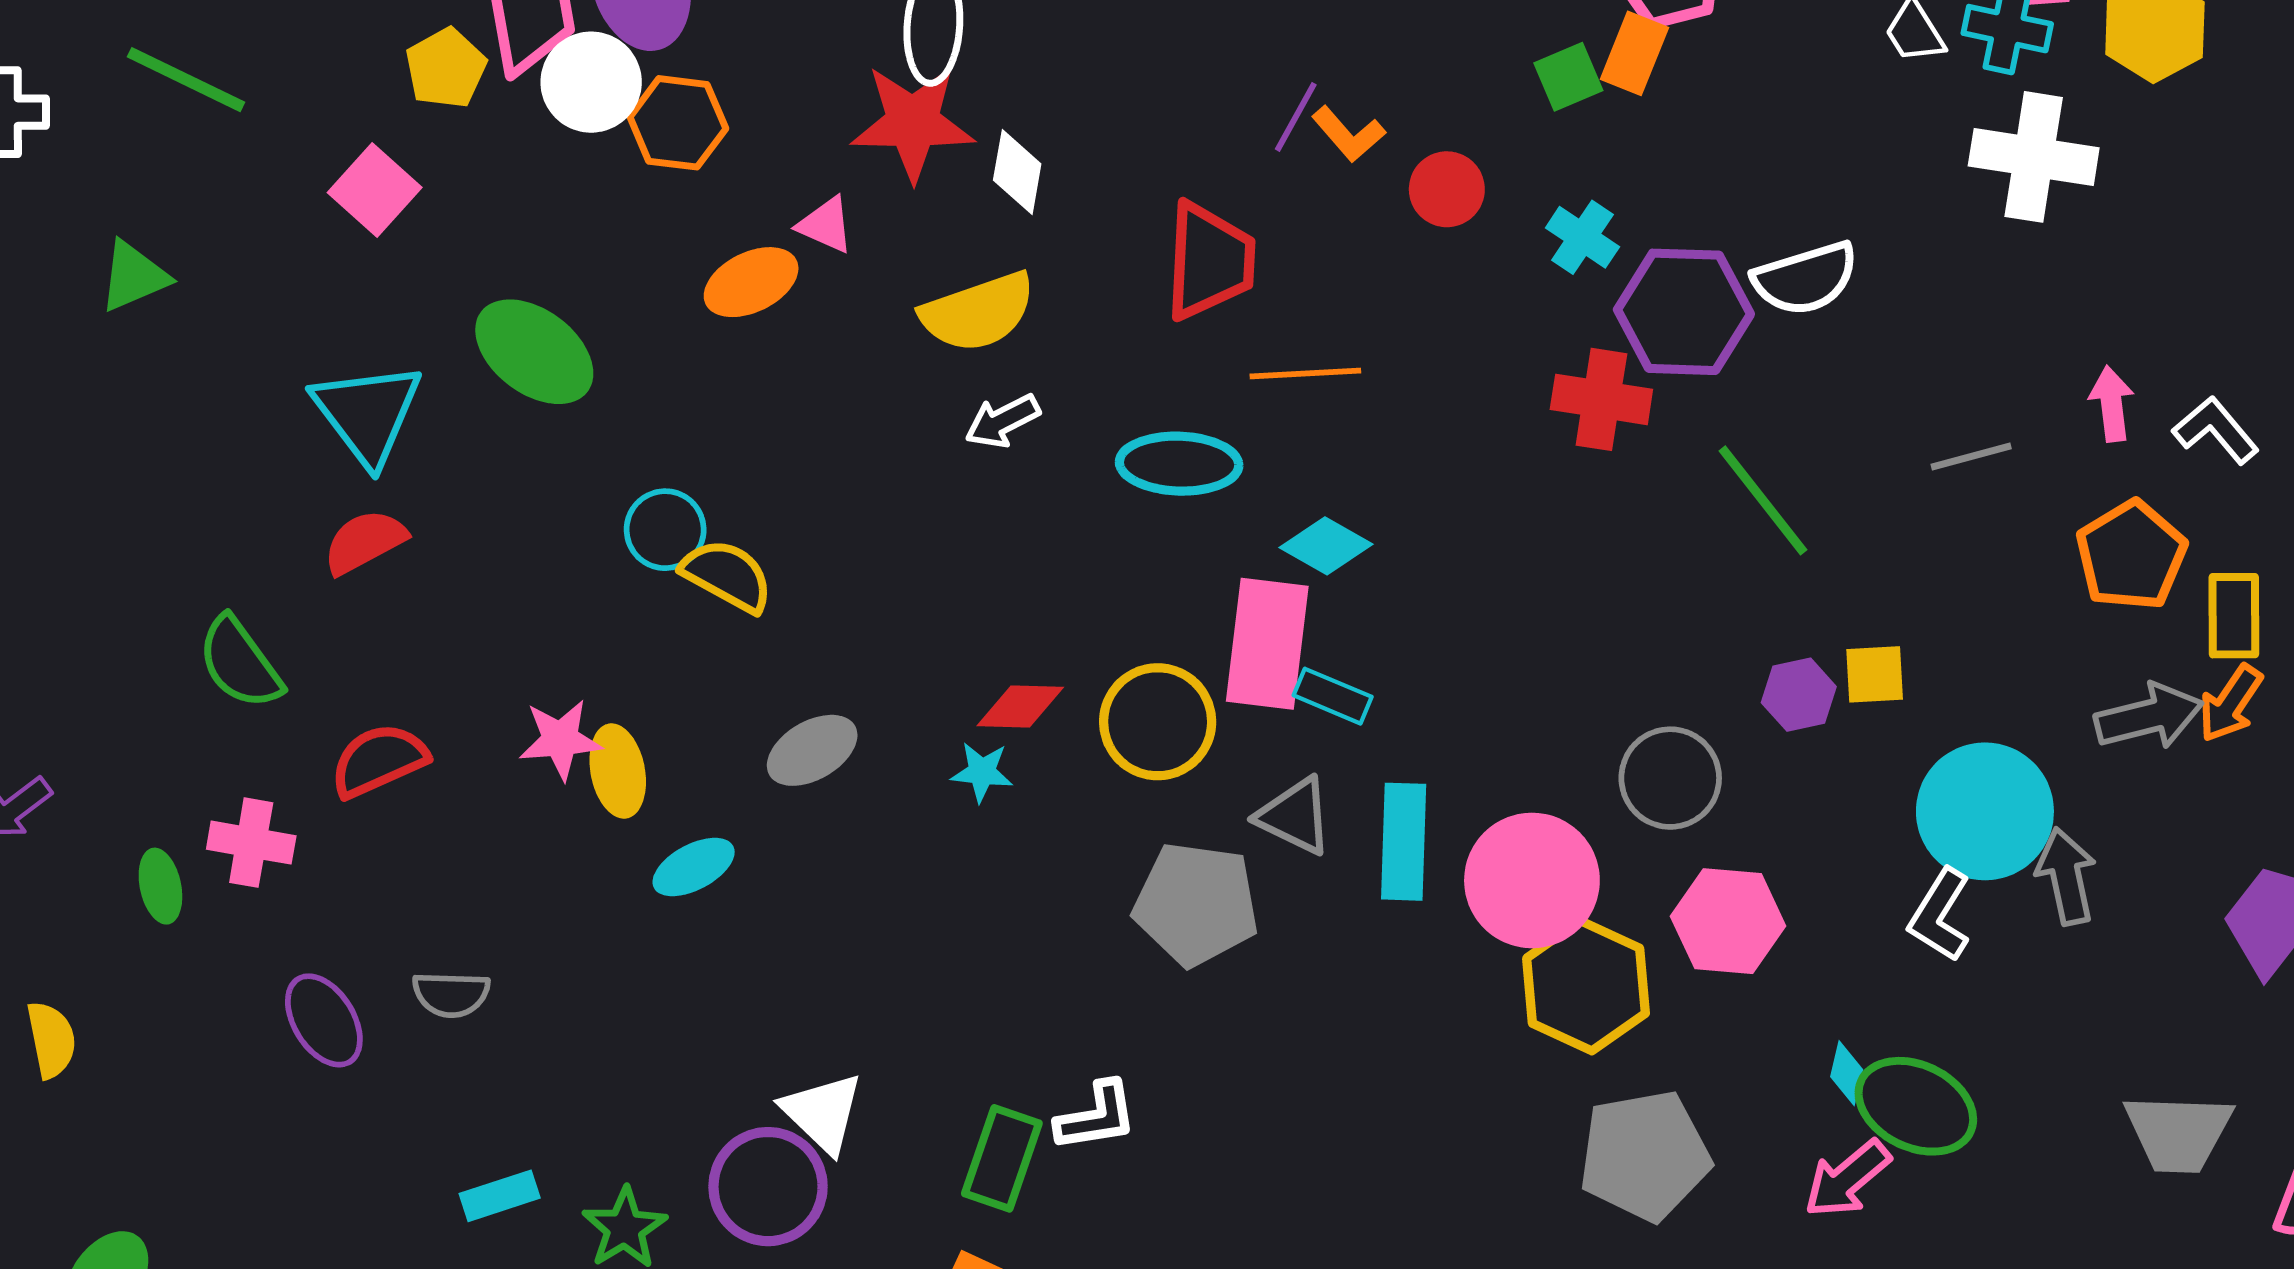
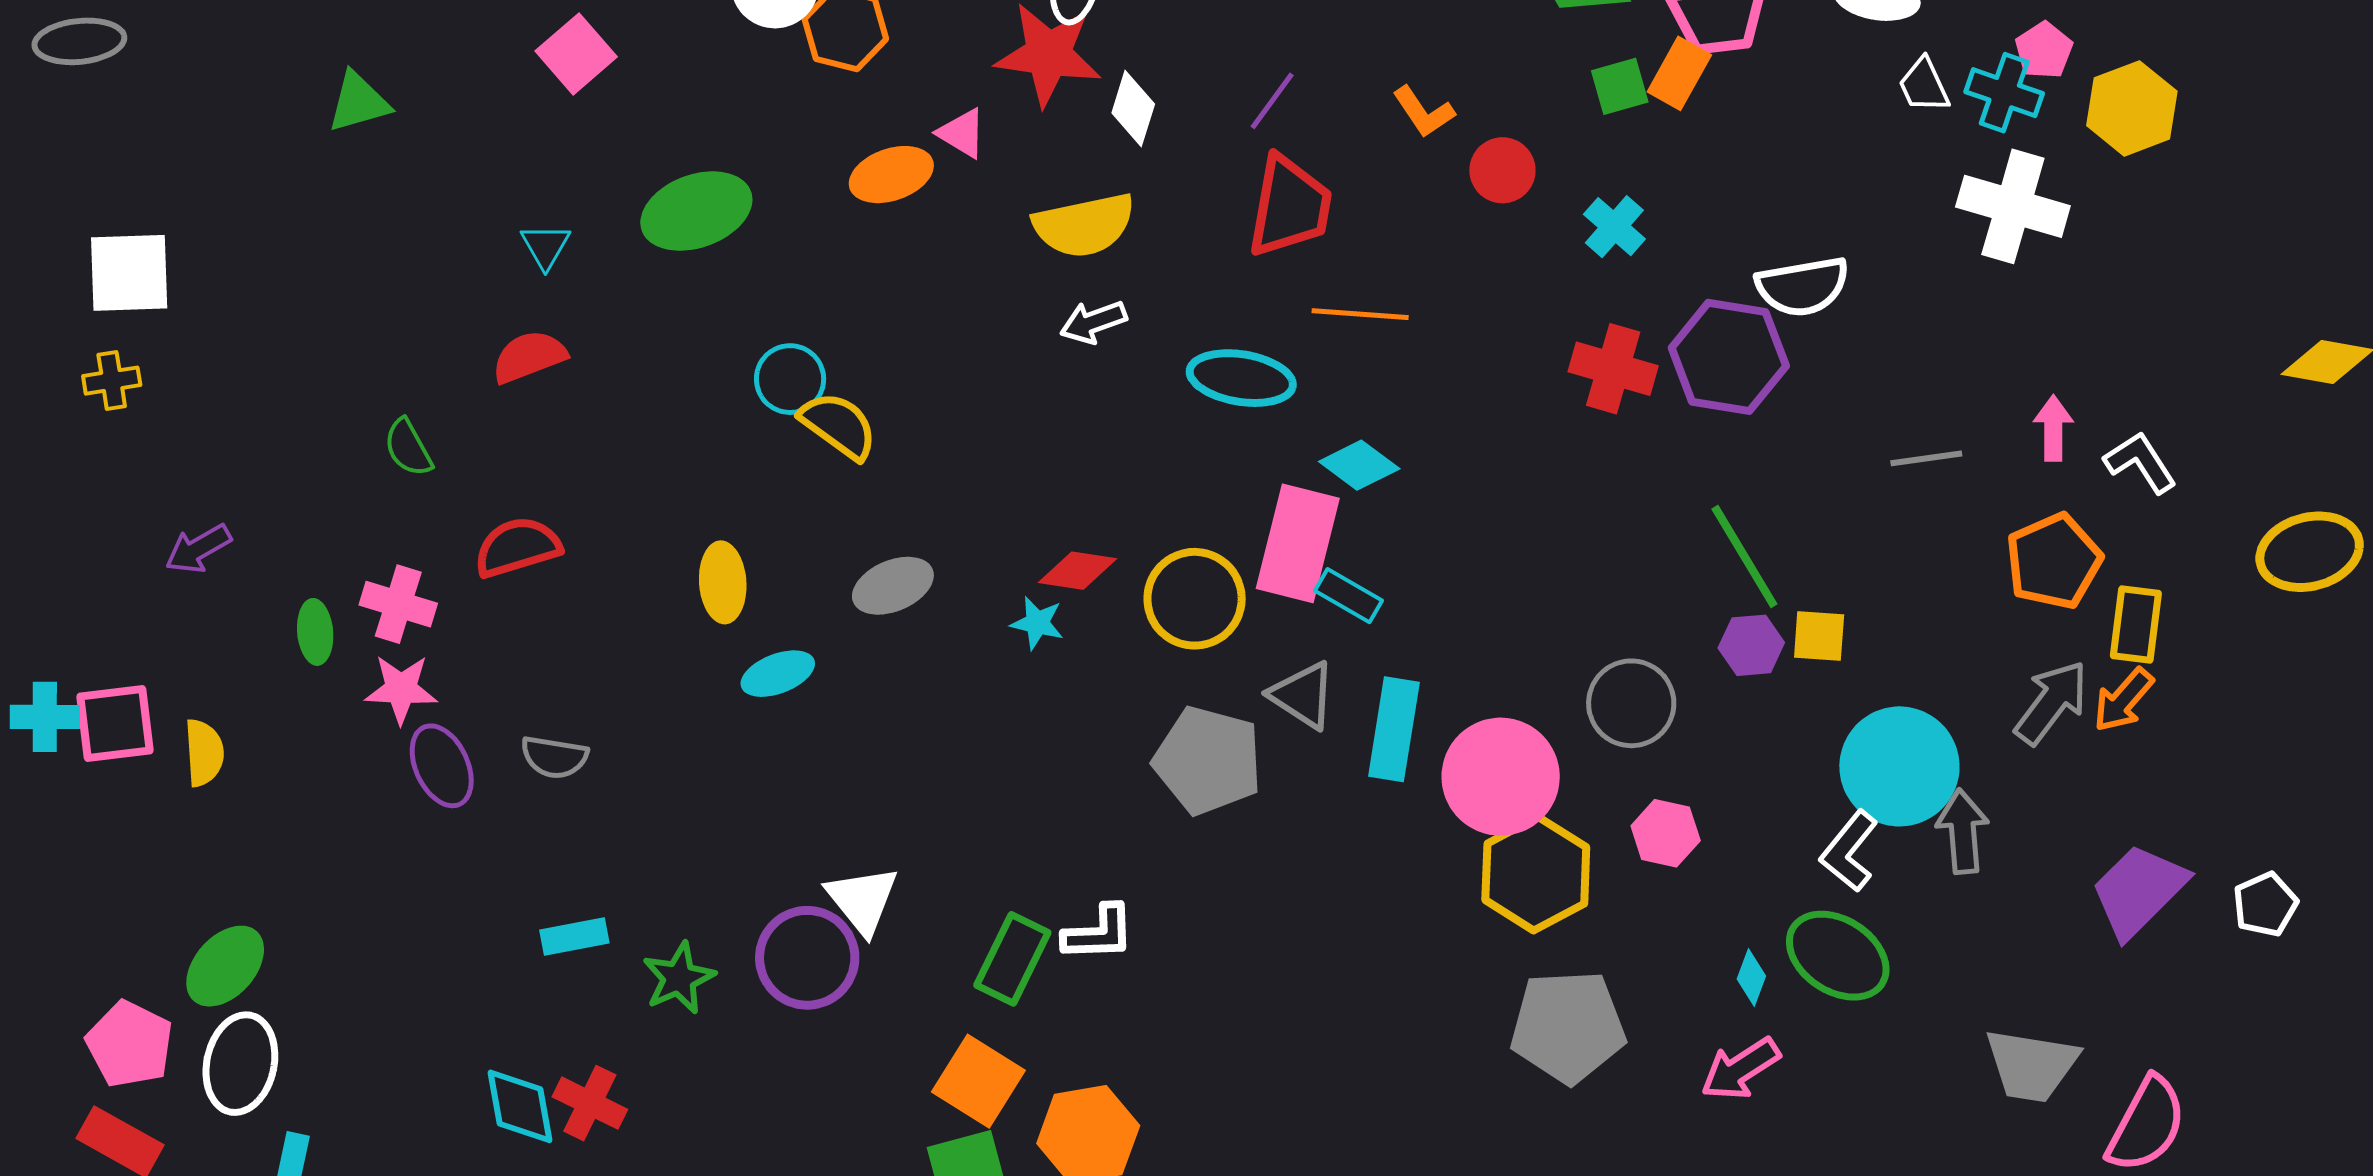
purple line: (1296, 117) -> (1272, 101), moved
purple hexagon: (1684, 312) -> (1729, 357), moved
green ellipse: (534, 352) -> (696, 211), turned -64
cyan triangle: (367, 413) -> (545, 246), size x0.5
green line: (1763, 500) -> (1744, 556), moved
green semicircle: (240, 663) -> (408, 448), size x0.7
gray arrow: (2149, 717) -> (2051, 702), turned -46
pink star: (560, 739) -> (401, 689), moved
pink hexagon: (1728, 921) -> (1666, 833), size x0.7
green ellipse: (1916, 1106) -> (1838, 956), moved

